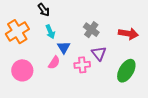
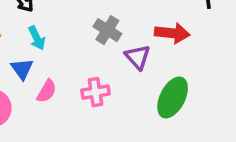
blue triangle: (64, 47) -> (22, 69), moved
purple triangle: (99, 53) -> (138, 57), moved

